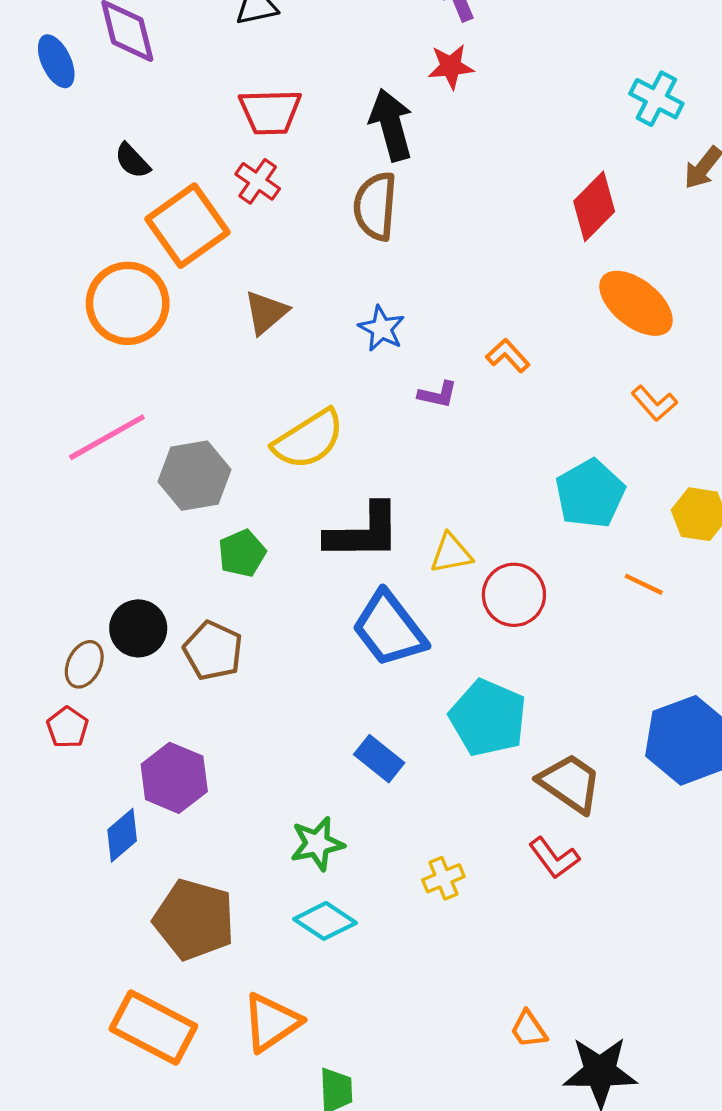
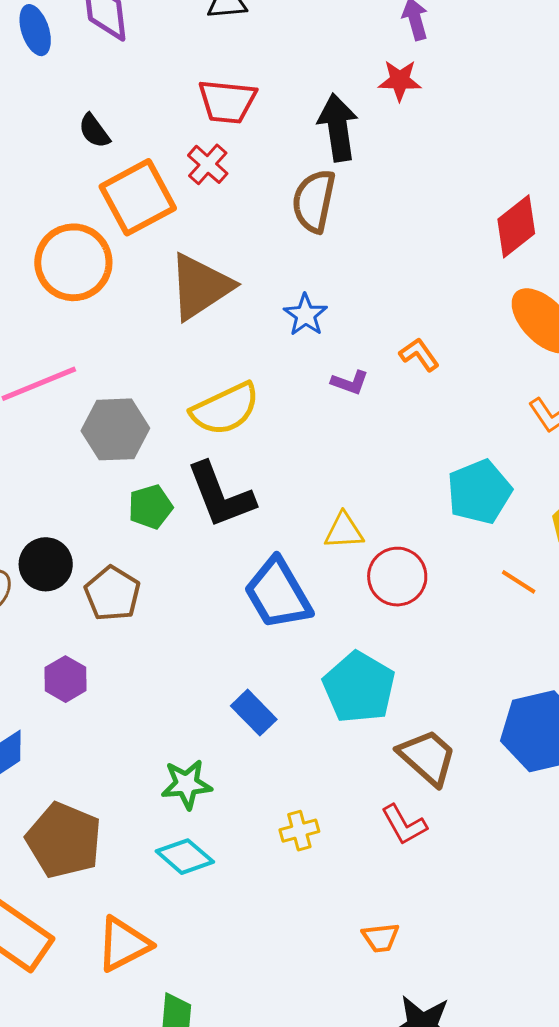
brown triangle: (266, 312) -> (200, 287), size x1.6
black L-shape: (363, 532) -> (221, 495), moved, turned 62
purple hexagon: (174, 778) -> (66, 679), moved, size x0.7
orange trapezoid: (529, 1029) -> (381, 938), moved, turned -69

